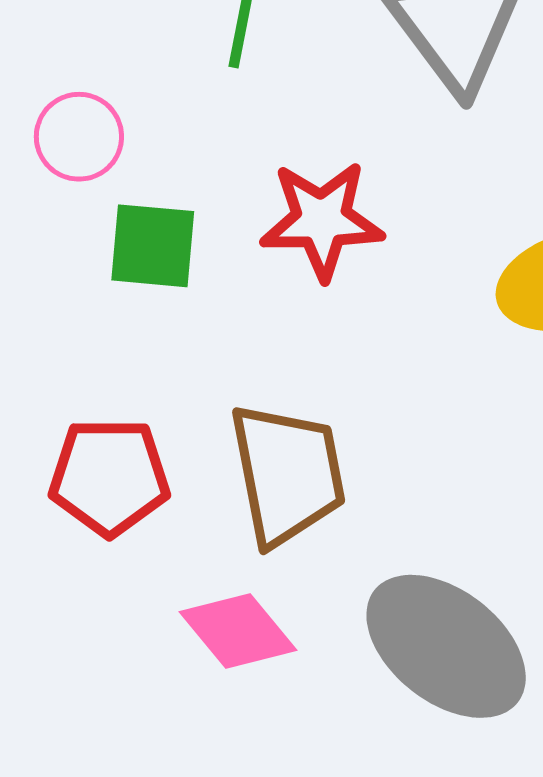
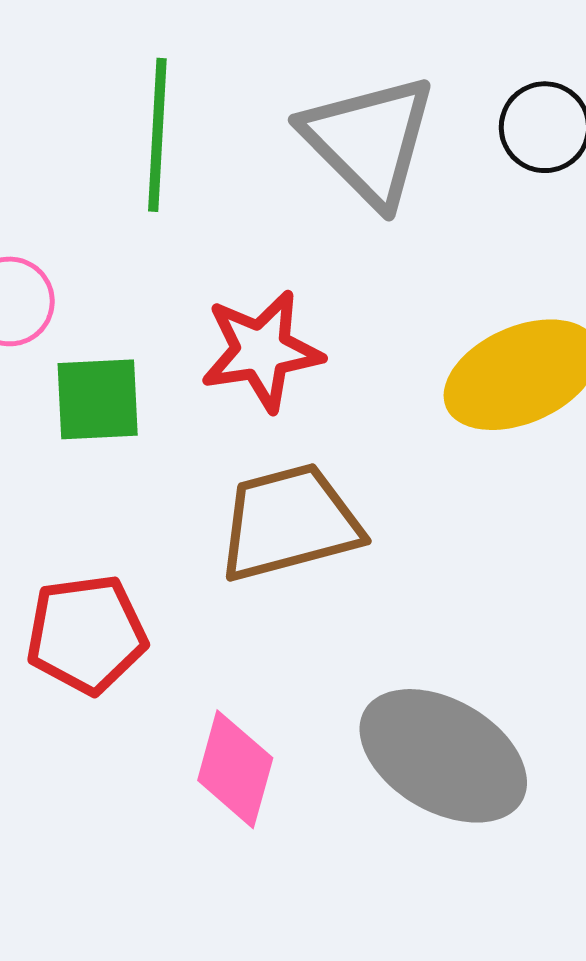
brown trapezoid: (287, 474) -> (289, 523), moved, turned -86
pink diamond: (238, 631) -> (235, 769), turned 63

